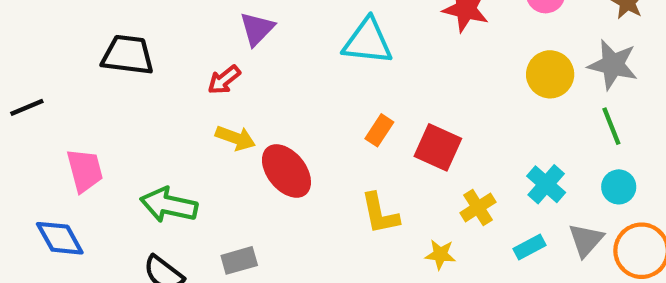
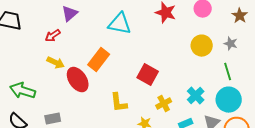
gray star: (613, 65) -> (231, 44), size x0.6
orange rectangle: (379, 130) -> (99, 60), moved, size x1.6
cyan circle: (619, 187) -> (229, 100), size x1.6

